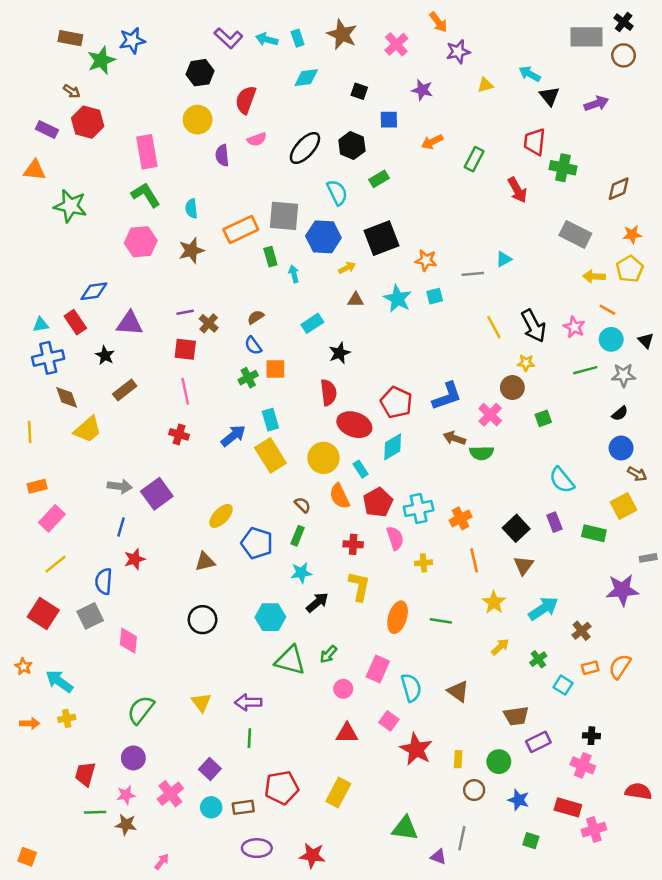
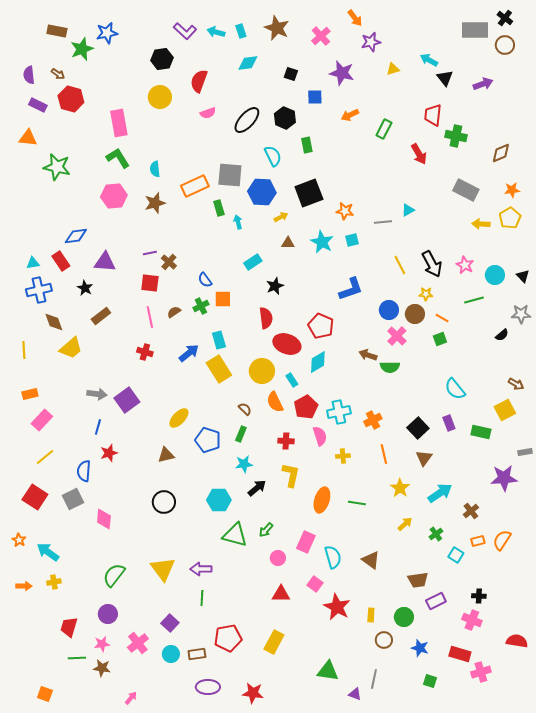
purple star: (422, 90) -> (342, 73), size x1.4
purple semicircle: (222, 155) -> (29, 75), moved
green rectangle: (379, 179) -> (307, 145), turned -70
orange line: (607, 310) -> (442, 318), moved
brown semicircle: (256, 317) -> (174, 312), moved
gray star: (624, 375) -> (521, 314), moved
blue L-shape: (447, 396) -> (351, 289), moved
blue circle: (621, 448) -> (389, 310), moved
yellow triangle: (201, 702) -> (163, 569), size x1.5
orange square: (27, 857) -> (45, 694), moved

